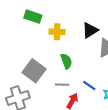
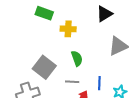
black triangle: (90, 30) -> (104, 14), moved
blue line: (89, 86) -> (99, 83), turned 56

